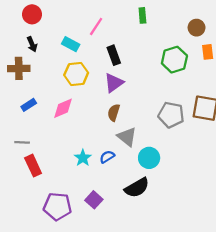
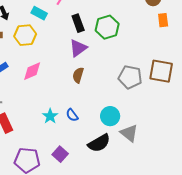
green hexagon: (174, 60) -> (107, 27), moved
yellow hexagon: (76, 74) -> (25, 35), moved
gray triangle: (127, 137) -> (129, 133), moved
blue semicircle: (107, 157) -> (72, 115), turned -96

